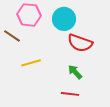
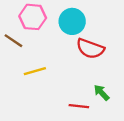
green arrow: (75, 72) -> (102, 93), moved

